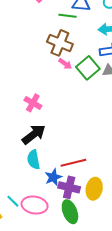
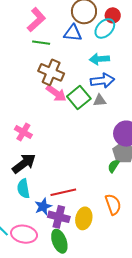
green line: (68, 16) -> (41, 43), moved
pink arrow: (65, 64) -> (56, 93), size x1.5

